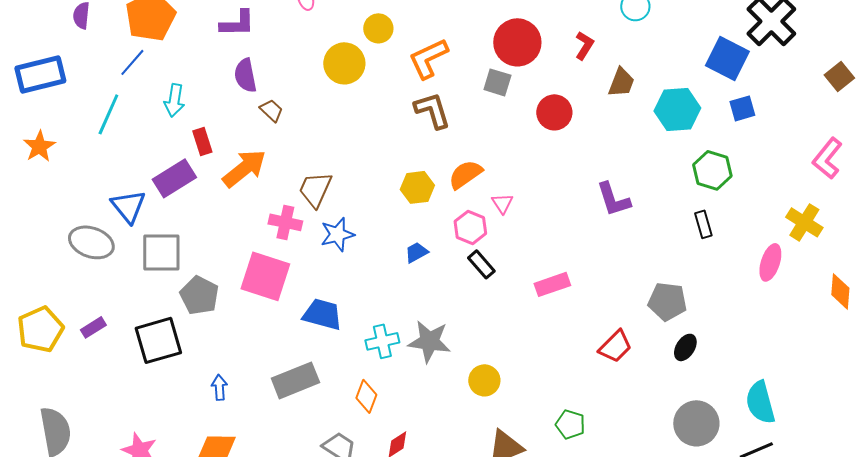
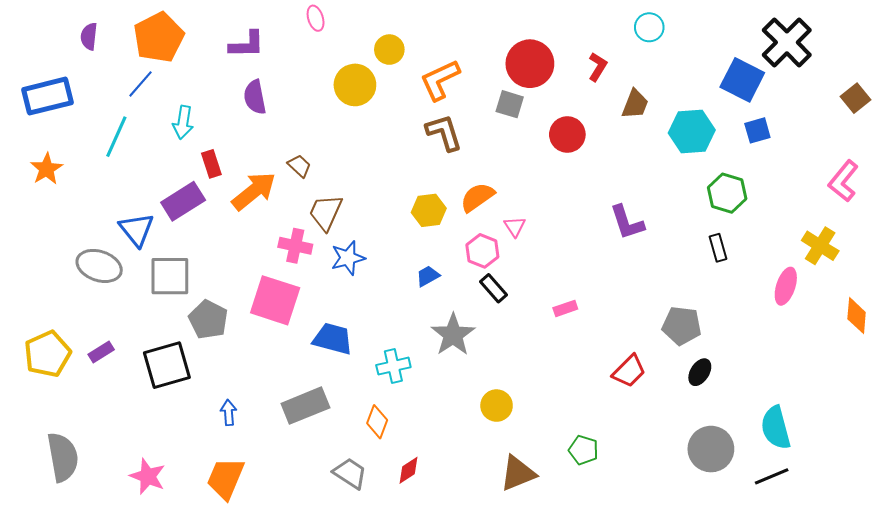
brown trapezoid: (271, 110) -> (299, 166), moved
pink rectangle: (552, 284) -> (565, 308), size x0.7
gray star: (429, 341) -> (453, 335), moved, turned 30

